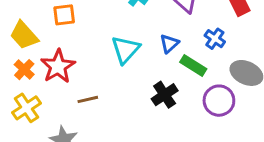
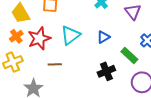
blue triangle: (169, 43) -> (103, 37), moved
cyan triangle: (126, 50) -> (70, 35), moved

